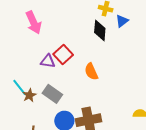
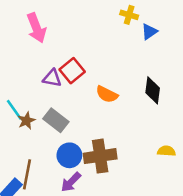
black diamond: (100, 30) -> (153, 90), moved
orange semicircle: (91, 72) -> (107, 94), turned -42

